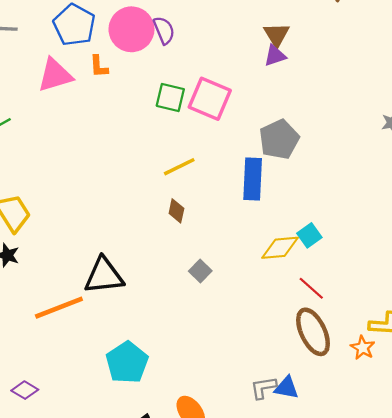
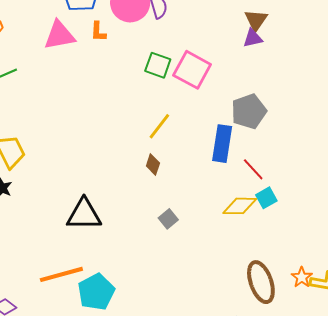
yellow line: (179, 167) -> (159, 126), turned -32
red line: (311, 288) -> (253, 169), moved
orange line: (59, 308) -> (61, 274), moved
orange star: (363, 348) -> (302, 277), moved

